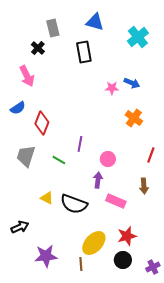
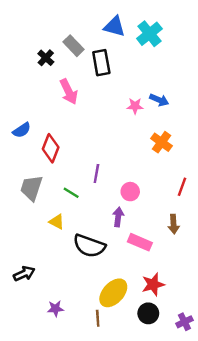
gray rectangle: (53, 28) -> (74, 46), moved, turned -30
cyan cross: (138, 37) -> (149, 34), moved
pink arrow: (27, 76) -> (69, 92), moved
yellow triangle: (47, 198) -> (57, 222), moved
purple star: (46, 256) -> (55, 309), size x0.6

